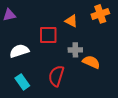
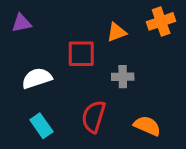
orange triangle: (71, 21) -> (117, 32), turned -48
orange semicircle: (91, 62) -> (147, 126), moved

